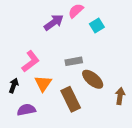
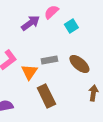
brown ellipse: (93, 79) -> (79, 64), moved
orange triangle: (43, 83) -> (29, 72), moved

